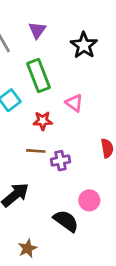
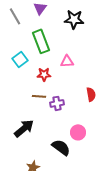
black star: (84, 45) -> (74, 19), turned -30
pink triangle: (74, 103) -> (67, 61), turned -40

